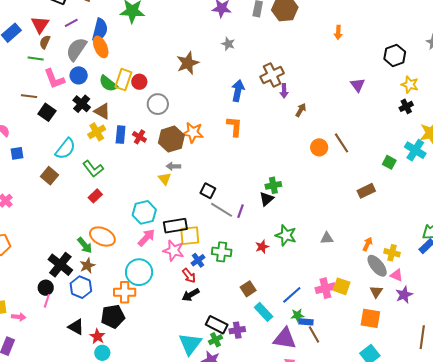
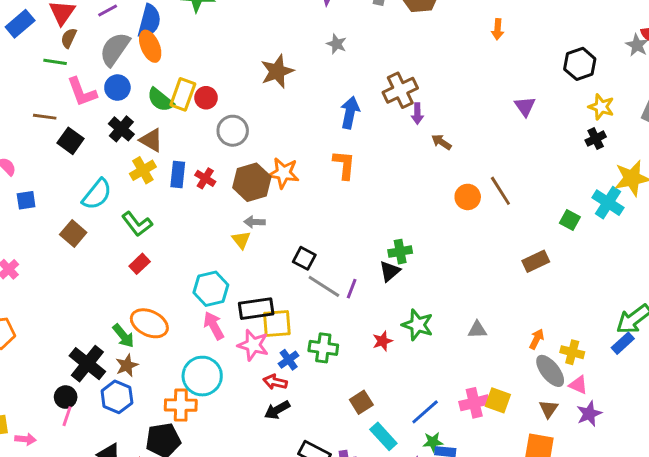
brown arrow: (301, 110) -> (441, 142), turned -88
pink arrow: (146, 238) -> (214, 326), turned -72
red arrow: (189, 276) -> (275, 382), turned 140

